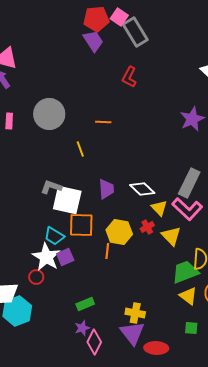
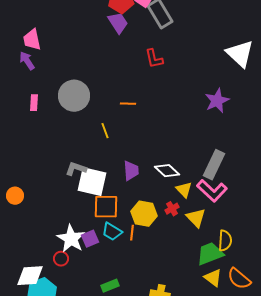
red L-shape: (129, 77) -> (154, 59), turned -40
cyan trapezoid: (54, 236) -> (112, 232), moved

